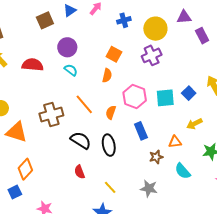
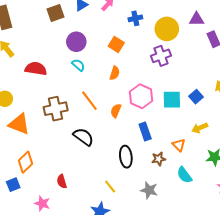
orange square: (114, 54) -> (116, 44), moved
red semicircle: (33, 65) -> (36, 69), moved
orange triangle: (175, 142) -> (179, 145), turned 48
black ellipse: (109, 145) -> (126, 157), moved
red semicircle: (79, 172) -> (62, 181), moved

